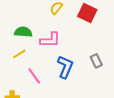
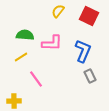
gray rectangle: (96, 61) -> (90, 76), moved
blue L-shape: (65, 67) -> (83, 51), moved

